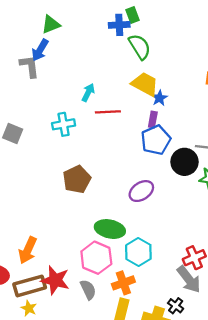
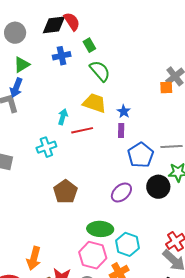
blue cross: (119, 25) -> (62, 56), moved
yellow trapezoid: (145, 84) -> (95, 103), moved
blue pentagon: (156, 140) -> (141, 155), moved
black circle: (185, 162) -> (158, 187), moved

